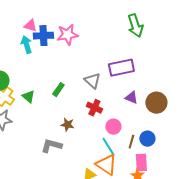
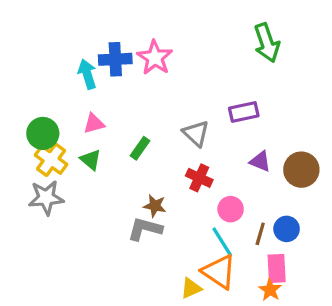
pink triangle: (30, 26) -> (94, 124), moved, turned -32
pink star: (67, 35) -> (155, 58), turned -30
purple rectangle: (121, 68) -> (244, 112), size x0.7
gray L-shape: (51, 146) -> (145, 229), moved

